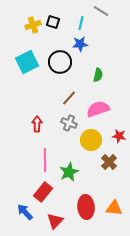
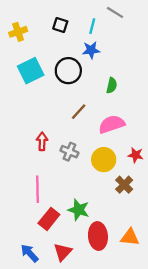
yellow cross: (33, 25) -> (18, 32), moved
gray cross: (69, 123) -> (69, 152), moved
pink line: (45, 160) -> (37, 189), moved
green star: (69, 172) -> (79, 210), moved, turned -30
blue arrow: (25, 212) -> (30, 253), moved

